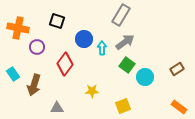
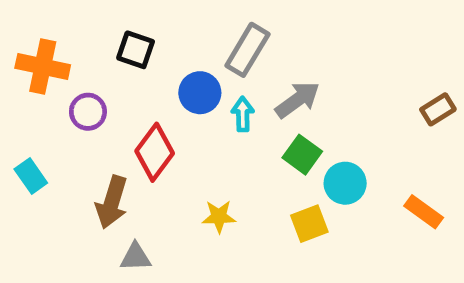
gray rectangle: (121, 15) -> (247, 50), moved
brown rectangle: (177, 69) -> (438, 109), moved
brown arrow: (34, 85) -> (112, 202), moved
yellow square: (123, 106) -> (309, 224), moved
orange rectangle: (179, 107) -> (424, 212), moved

